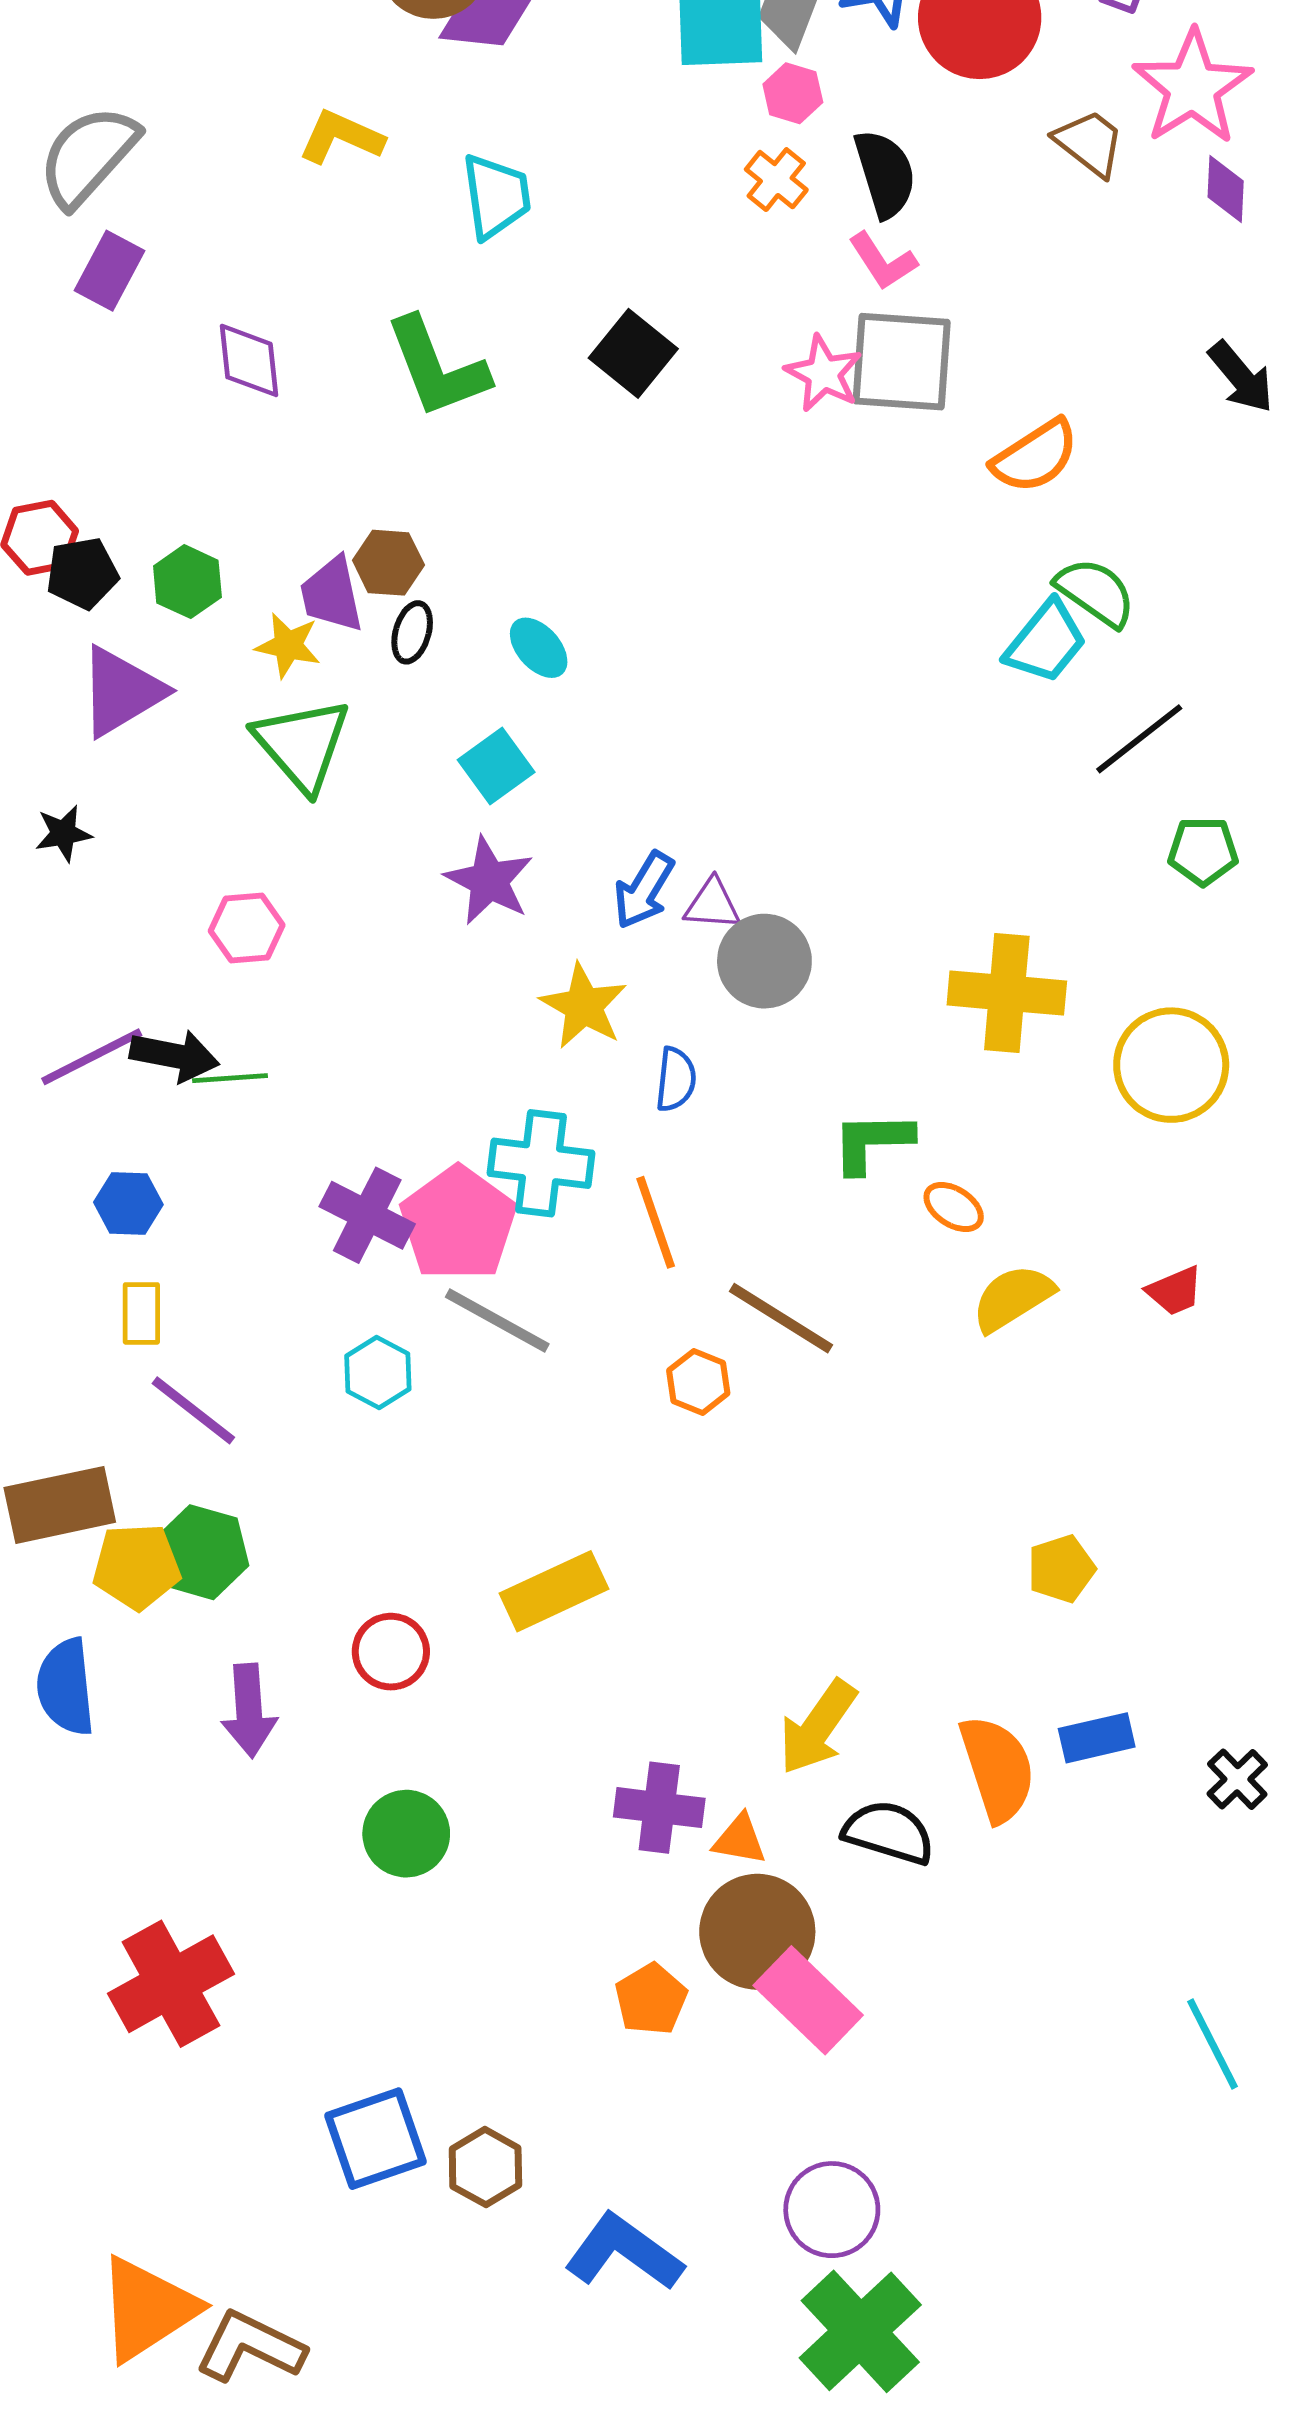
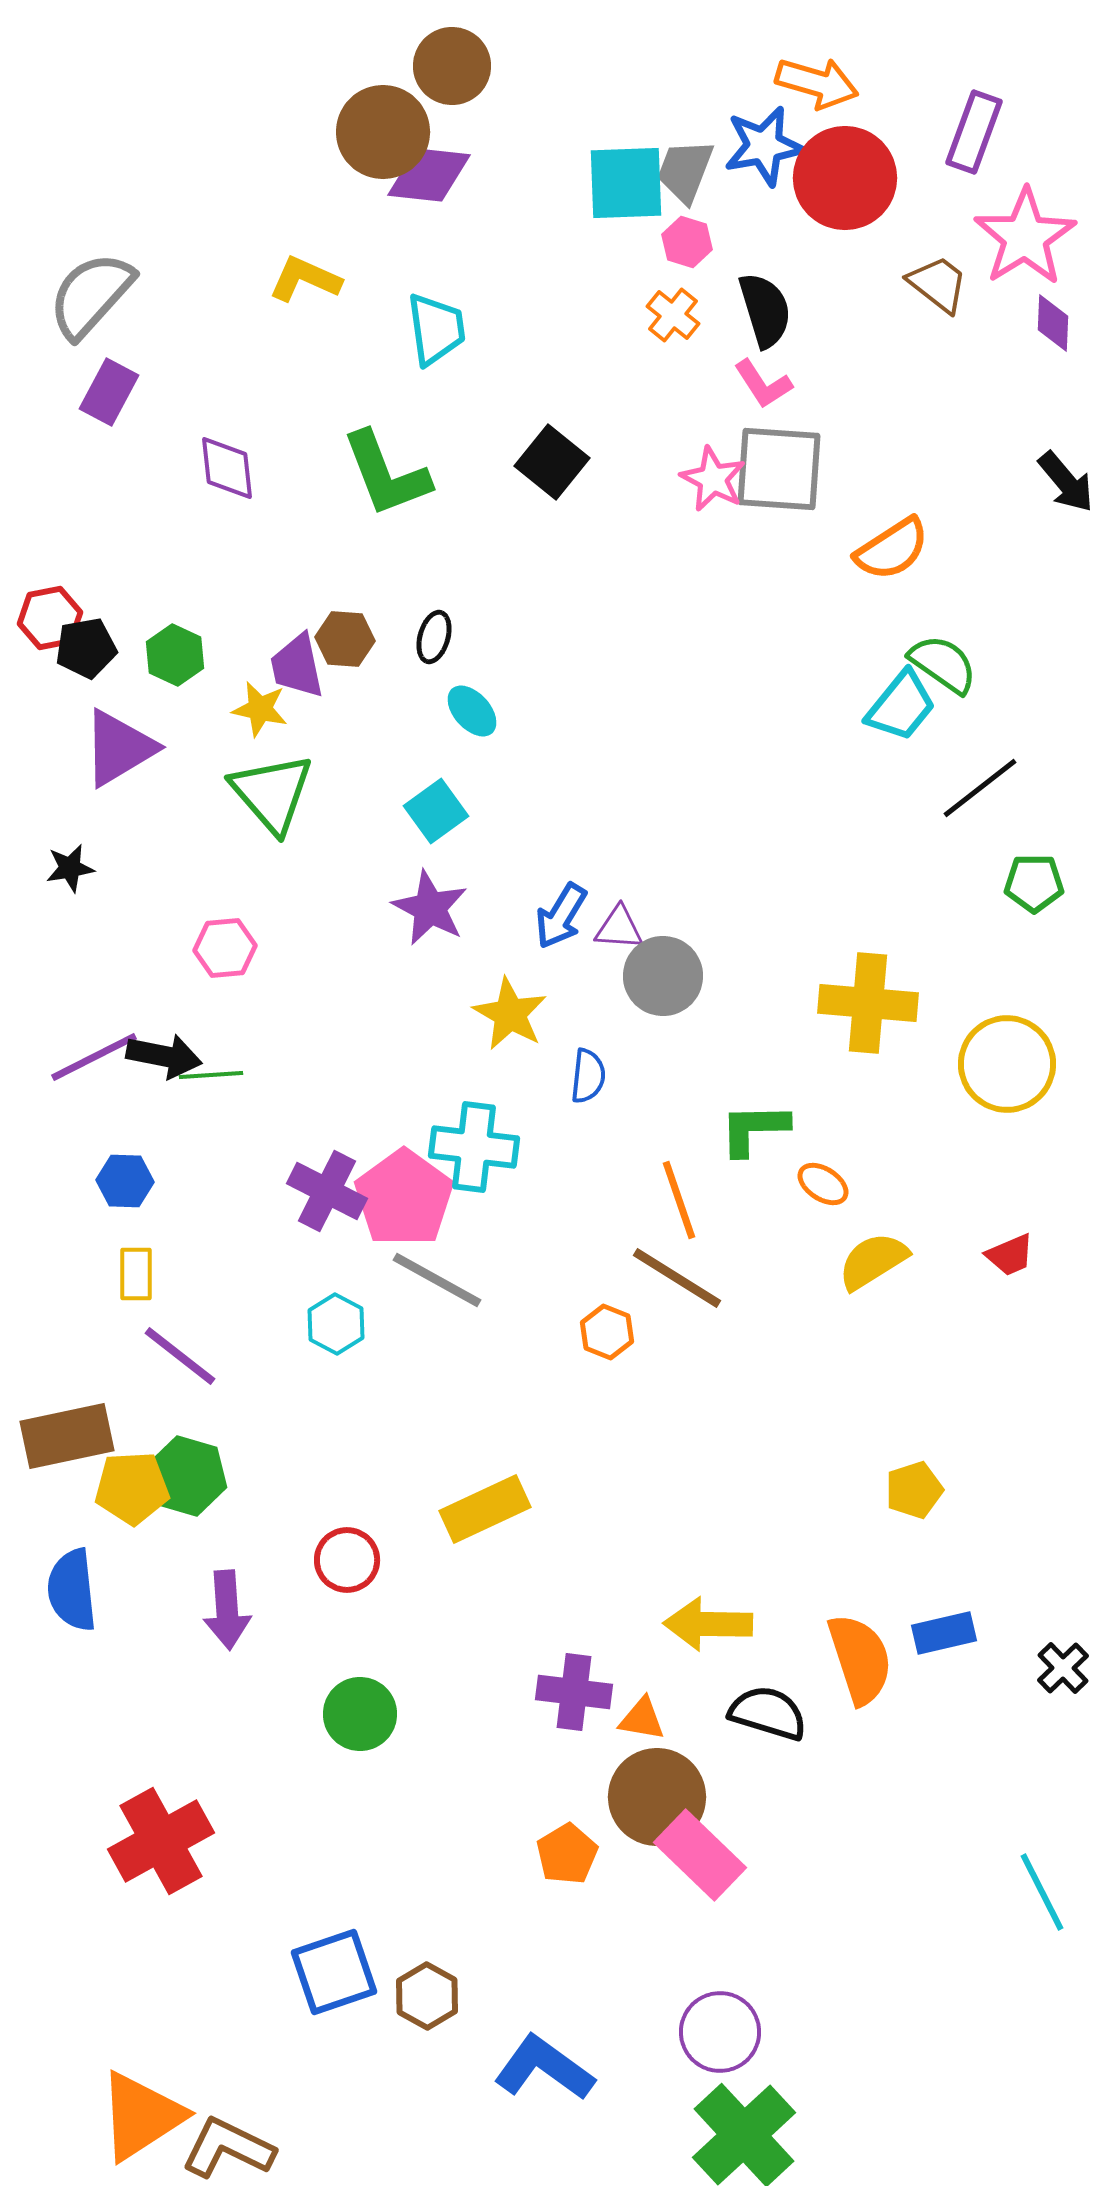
black ellipse: (412, 632) -> (434, 637), moved
orange line: (656, 1222) -> (679, 1200), moved
yellow arrow: (818, 1727) -> (708, 1624), turned 56

